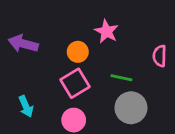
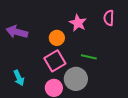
pink semicircle: (160, 56) -> (109, 18), moved
gray circle: (131, 108) -> (76, 79), moved

